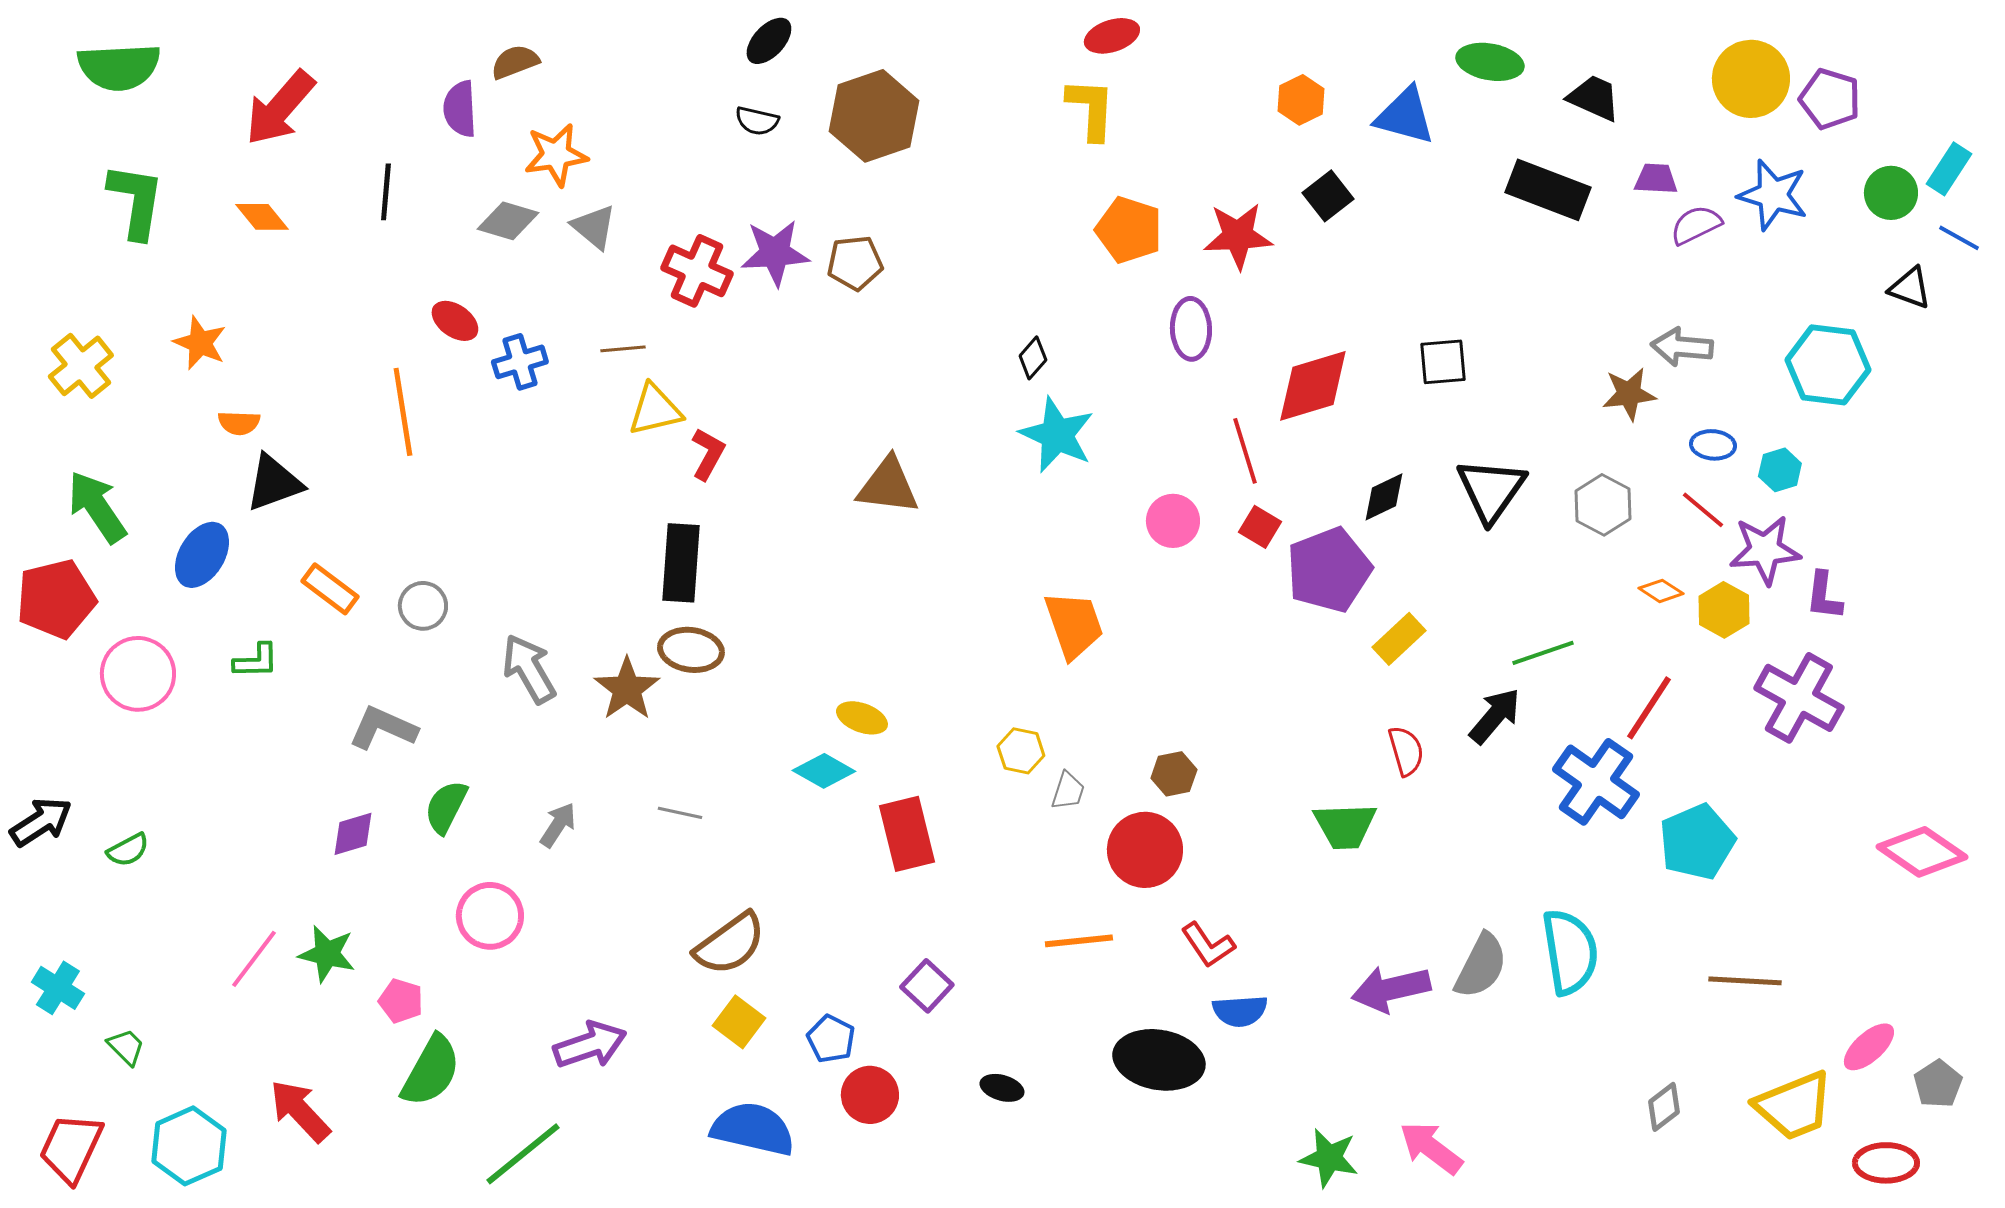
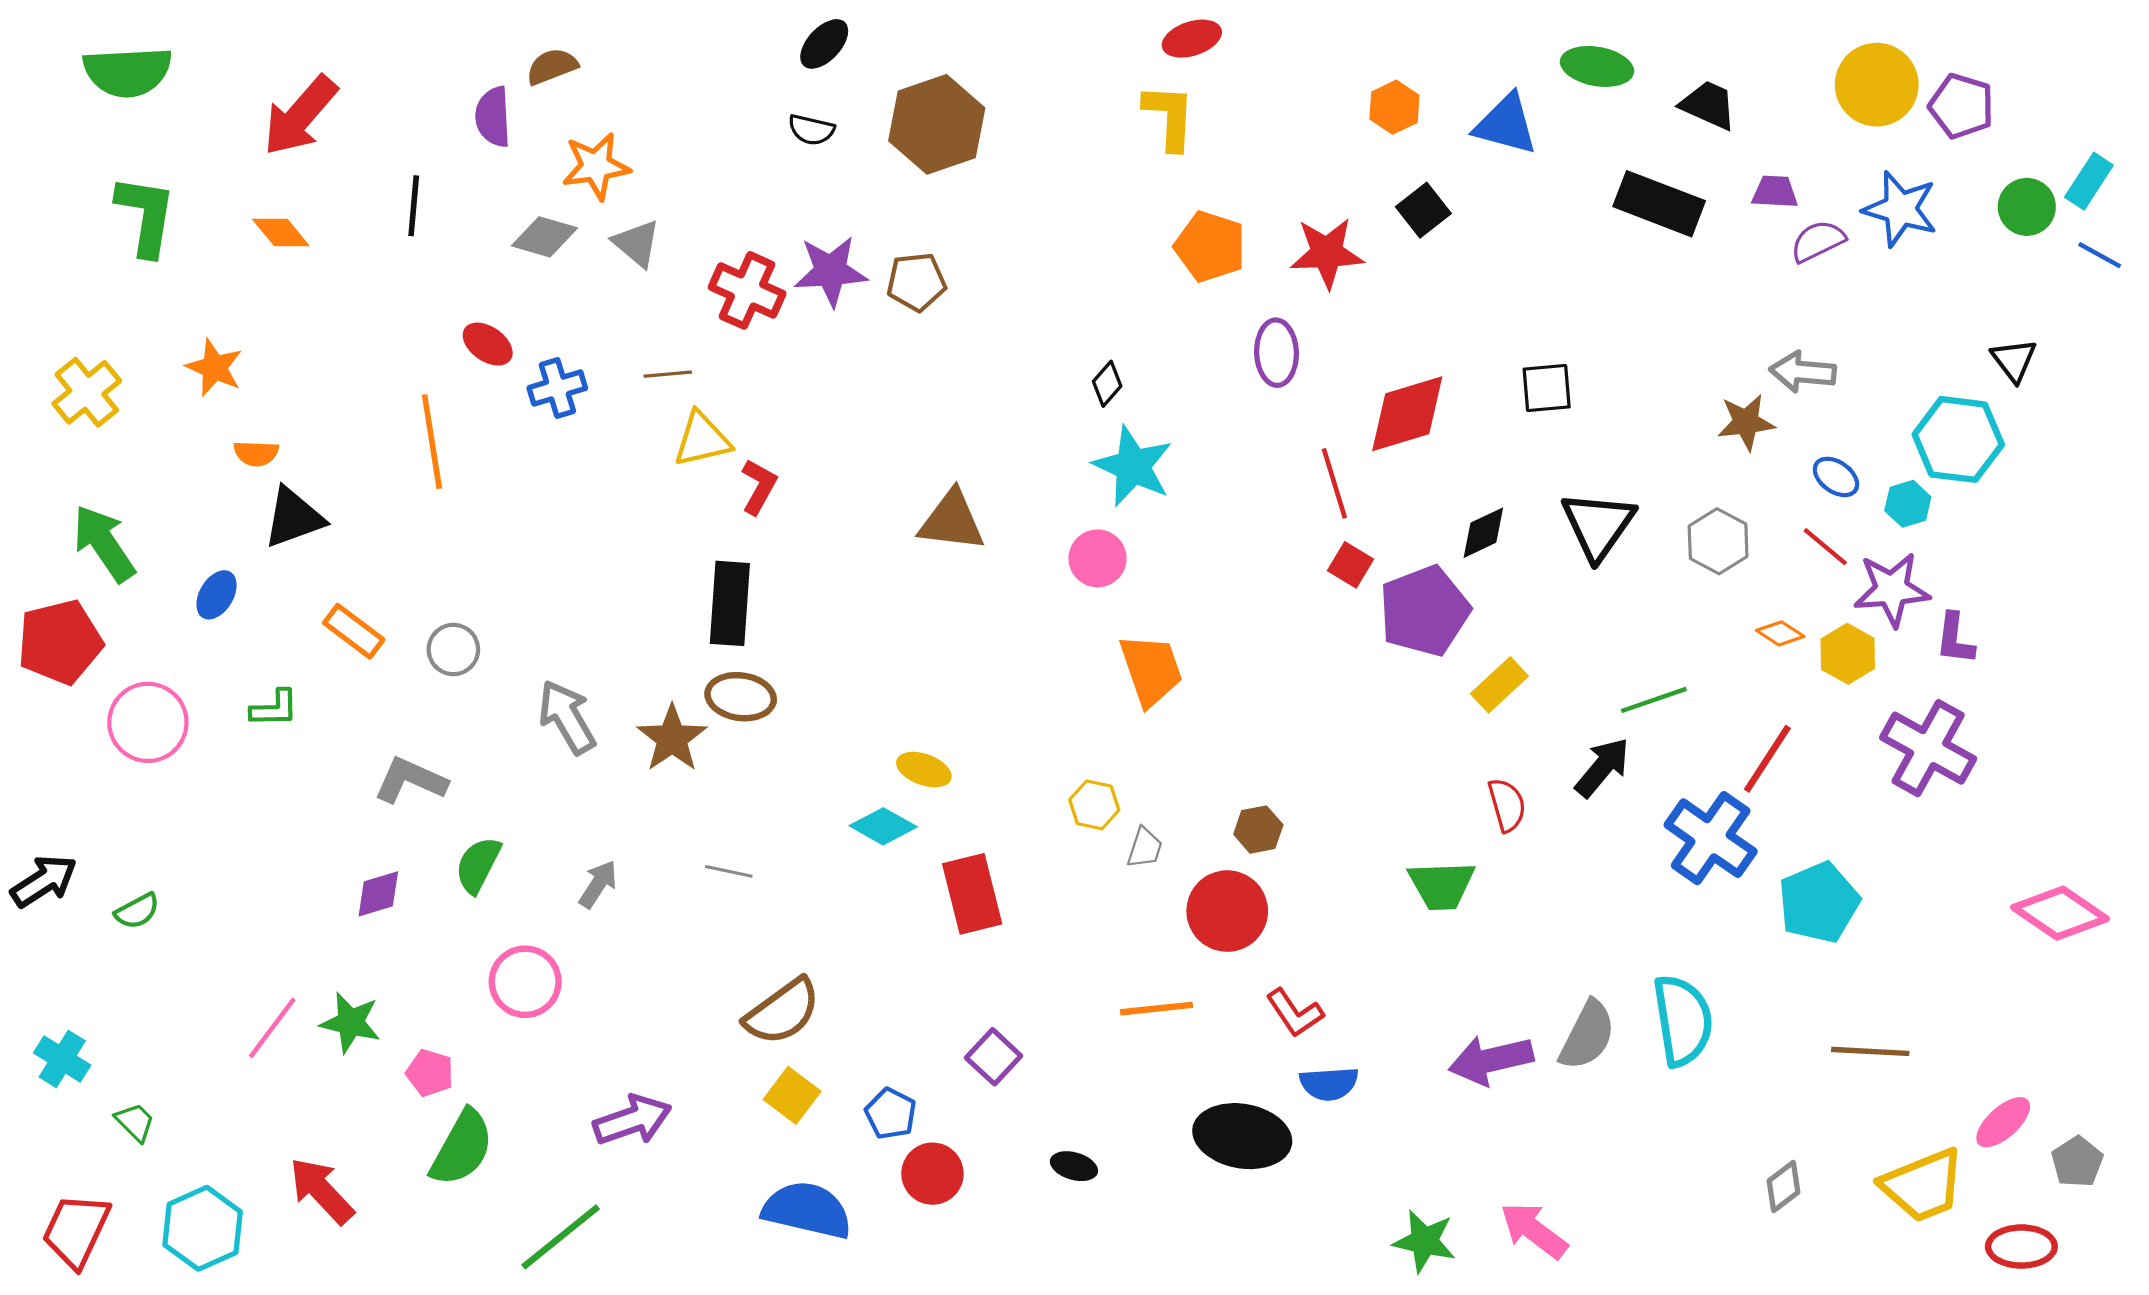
black triangle: (1910, 288) -> (2014, 360), moved, turned 33
cyan hexagon: (1828, 365) -> (1958, 439), moved
blue ellipse: (1713, 445) -> (1836, 477), turned 30
pink circle: (1173, 521) -> (1098, 558), moved
blue ellipse: (202, 555) -> (217, 595), size x0.7

